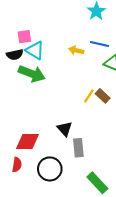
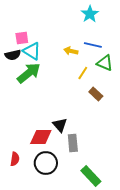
green arrow: (32, 74) -> (29, 73), turned -60
yellow line: (89, 96) -> (83, 73), moved
red diamond: (28, 141) -> (41, 137), moved

